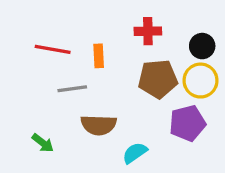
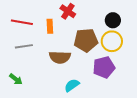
red cross: (148, 31) -> (68, 11), moved, turned 35
gray line: (72, 89) -> (24, 46), moved
brown semicircle: (99, 125) -> (60, 57), moved

